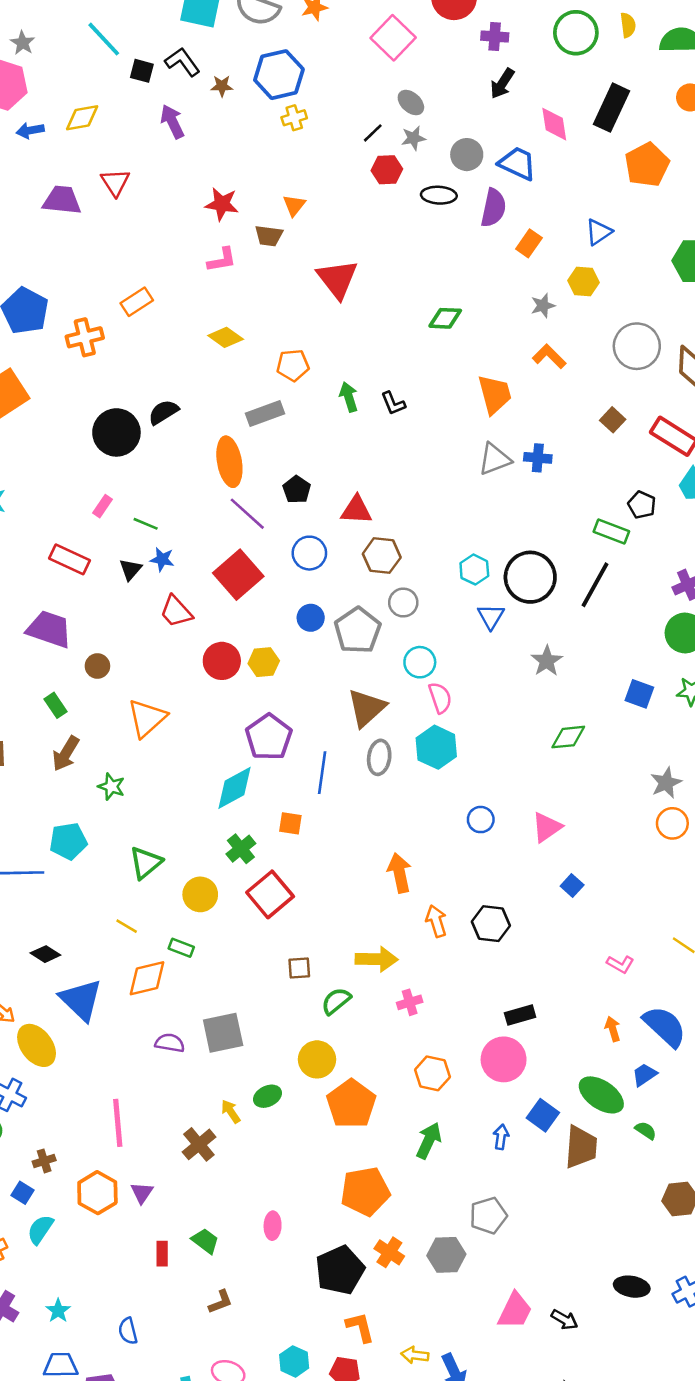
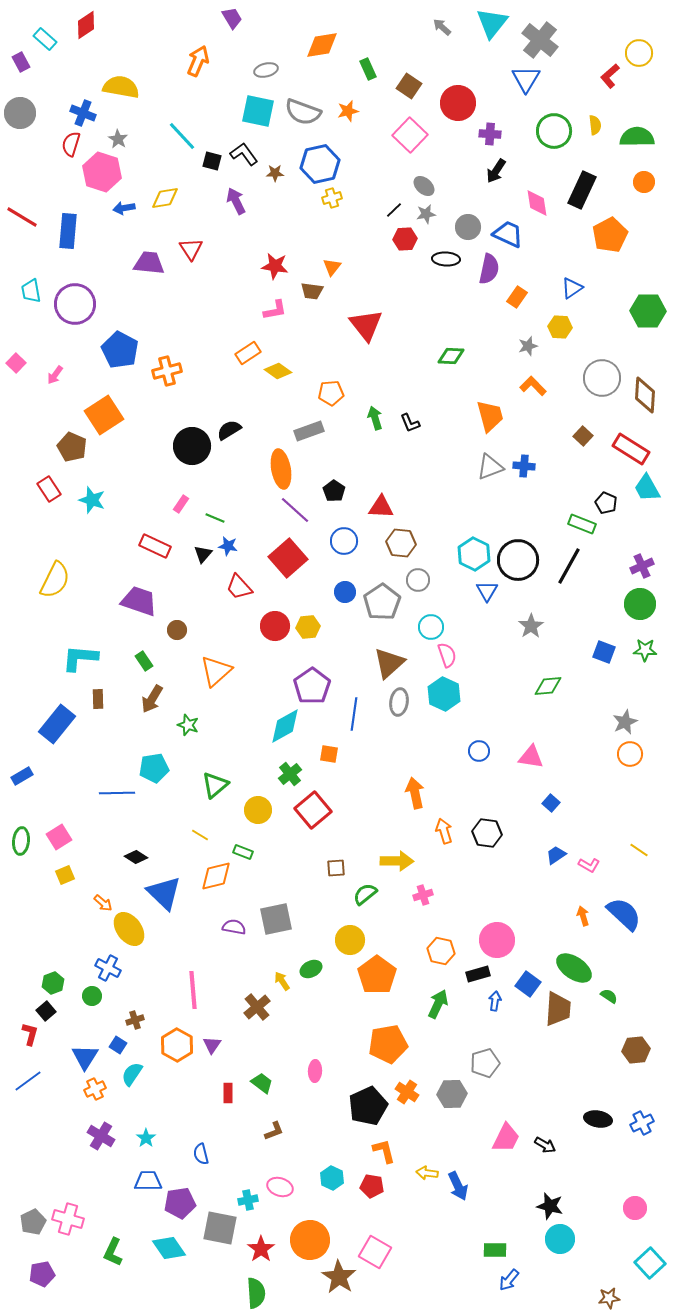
orange rectangle: (137, 302) -> (248, 353), moved
cyan hexagon: (474, 570) -> (474, 554), size x1.4
pink triangle: (547, 827) -> (531, 757), turned 44
black rectangle: (520, 1015) -> (478, 974), moved
blue trapezoid: (644, 1075) -> (556, 855), moved

